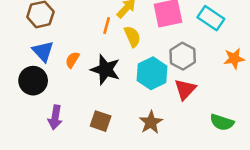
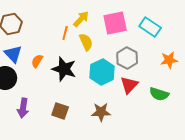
brown star: (151, 122) -> (101, 112), turned 30
green semicircle: (222, 122) -> (159, 94), moved

